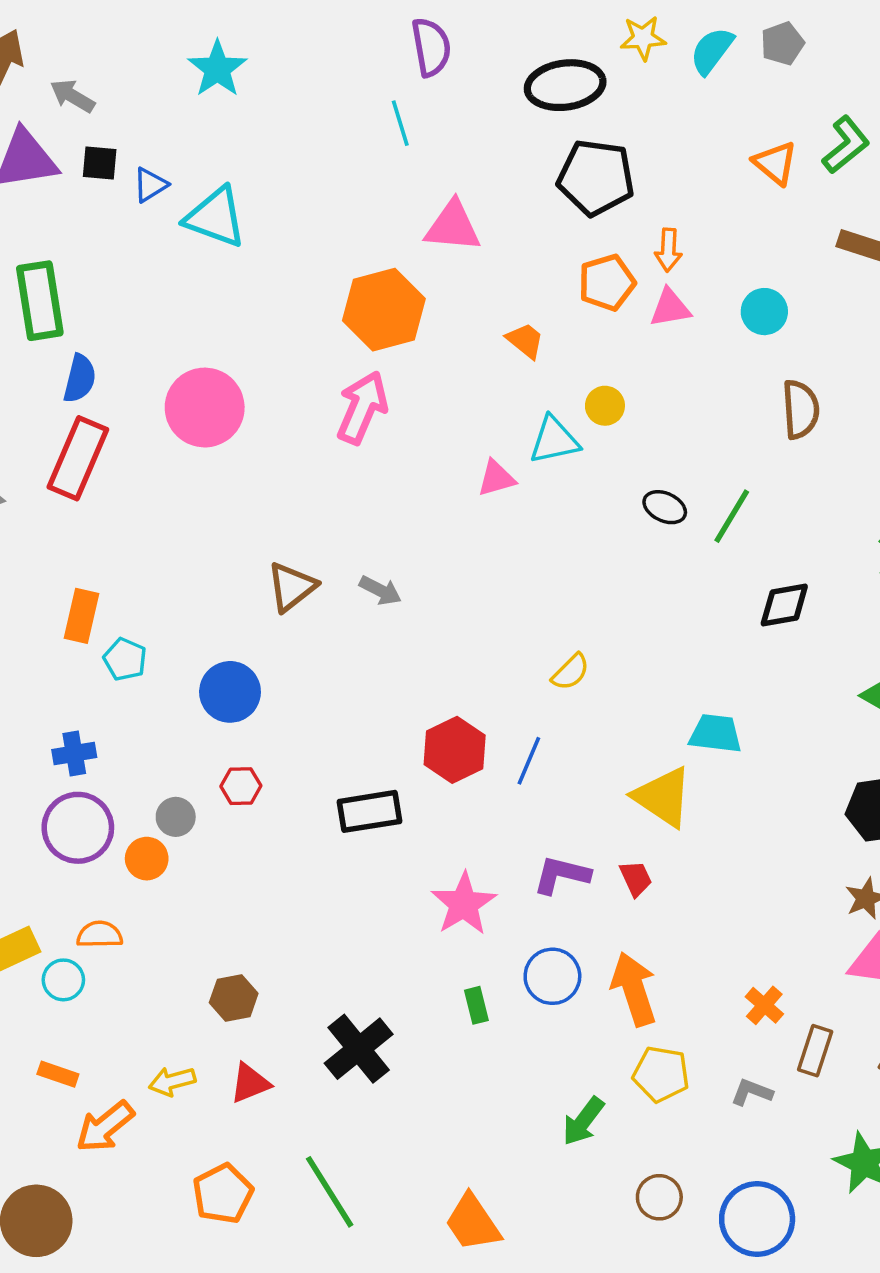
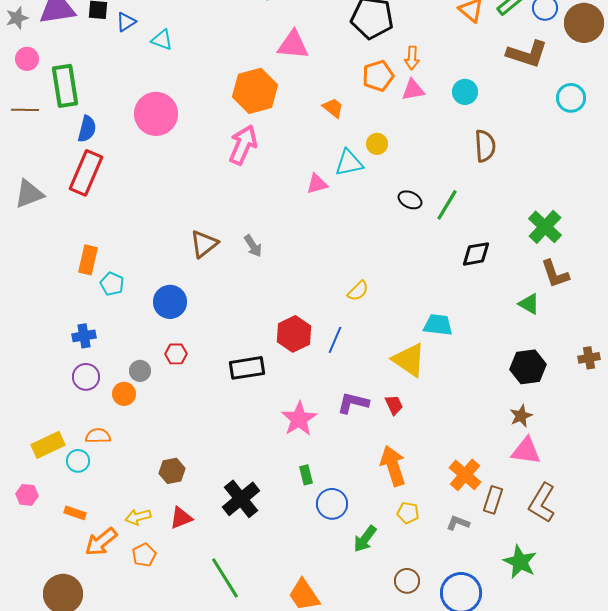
cyan triangle: (216, 217) -> (162, 40), size x0.6
pink circle: (205, 408) -> (156, 114), moved
gray arrow: (380, 590) -> (253, 246), turned 30
purple circle: (78, 828) -> (86, 377), size x0.7
blue circle: (552, 976) -> (332, 504), moved
orange cross: (764, 1005) -> (465, 475), size x1.5
yellow pentagon: (661, 1074) -> (408, 513), size x0.7
orange pentagon: (223, 1194) -> (144, 555), moved, size x0.7

